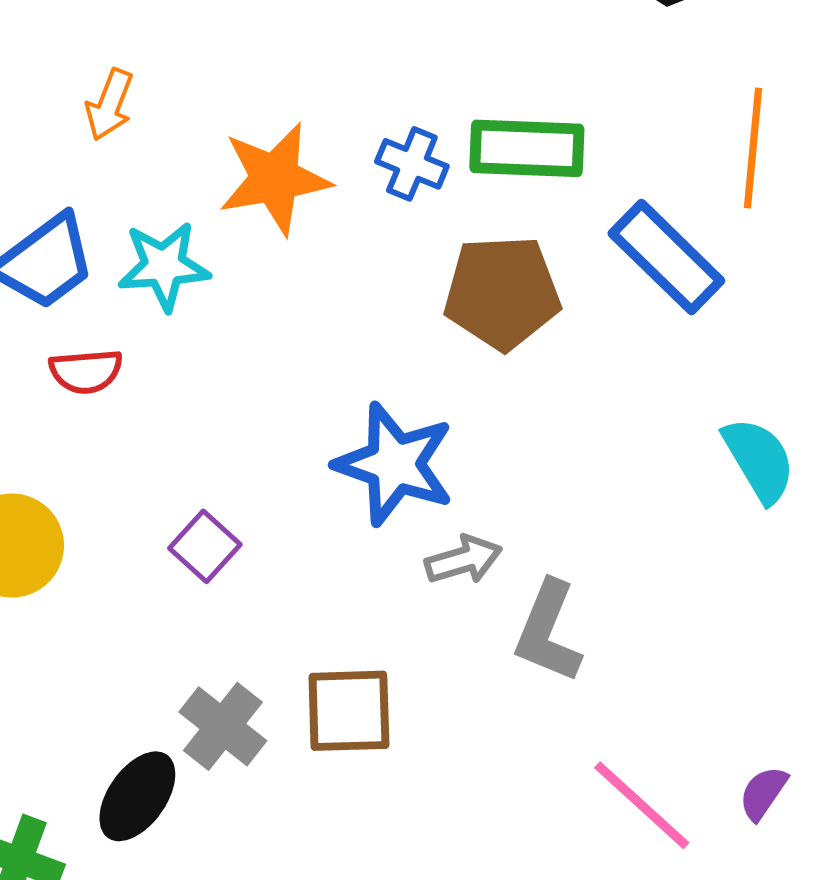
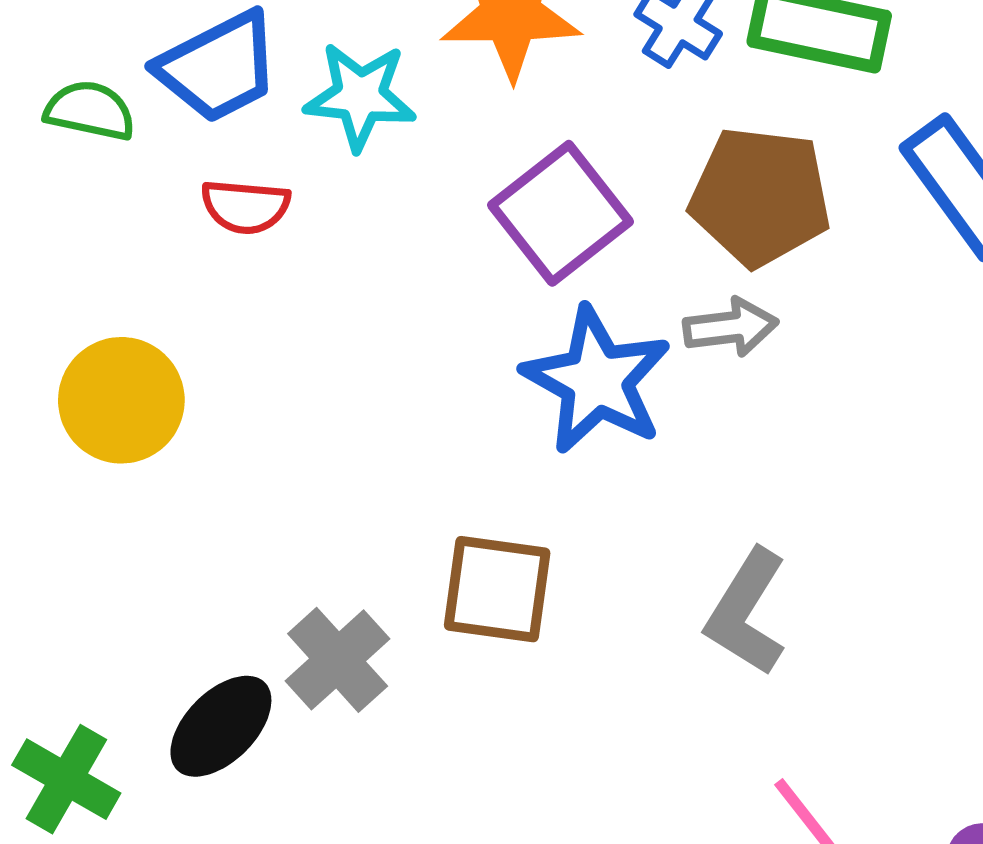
purple square: (205, 546) -> (561, 213), moved, size x1.6
gray arrow: (463, 560) -> (731, 327), moved
brown square: (349, 711) -> (497, 589), moved

